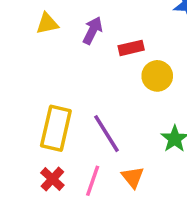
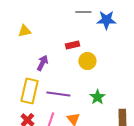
purple arrow: (93, 30) -> (42, 63), moved
purple line: (107, 134) -> (58, 94), turned -50

